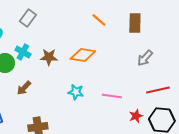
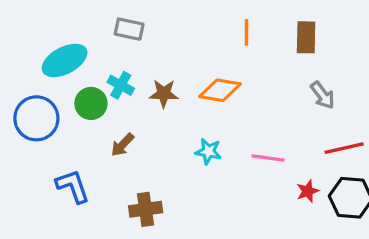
gray rectangle: (28, 18) -> (129, 29), turned 66
orange line: (99, 20) -> (246, 32), turned 49
gray arrow: (145, 58) -> (323, 95), turned -78

